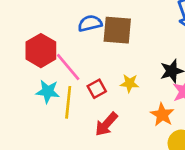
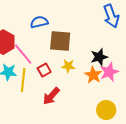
brown square: (117, 30) -> (60, 41), moved
orange star: (162, 115) -> (93, 75), moved

